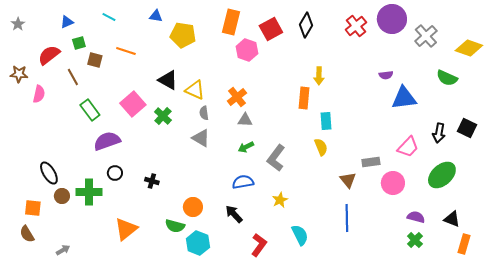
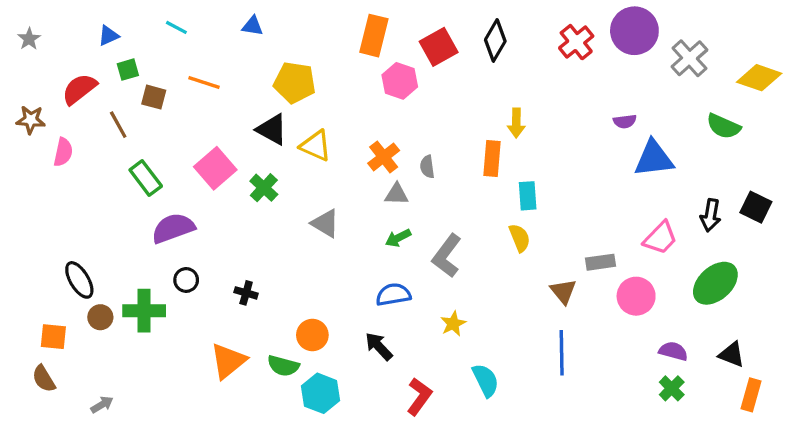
yellow pentagon: (183, 35) -> (295, 83), moved
gray semicircle: (204, 113) -> (427, 167), moved
orange triangle: (126, 229) -> (228, 361), moved

